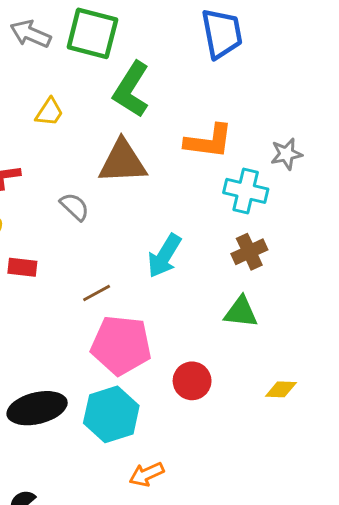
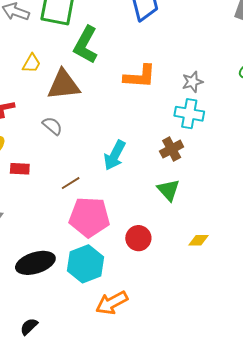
brown triangle: (123, 162) -> (64, 85), moved
cyan cross: (246, 191) -> (189, 114), moved
green triangle: (241, 312) -> (168, 190), turned 45
orange arrow: (147, 474) -> (112, 303), size x1.4

